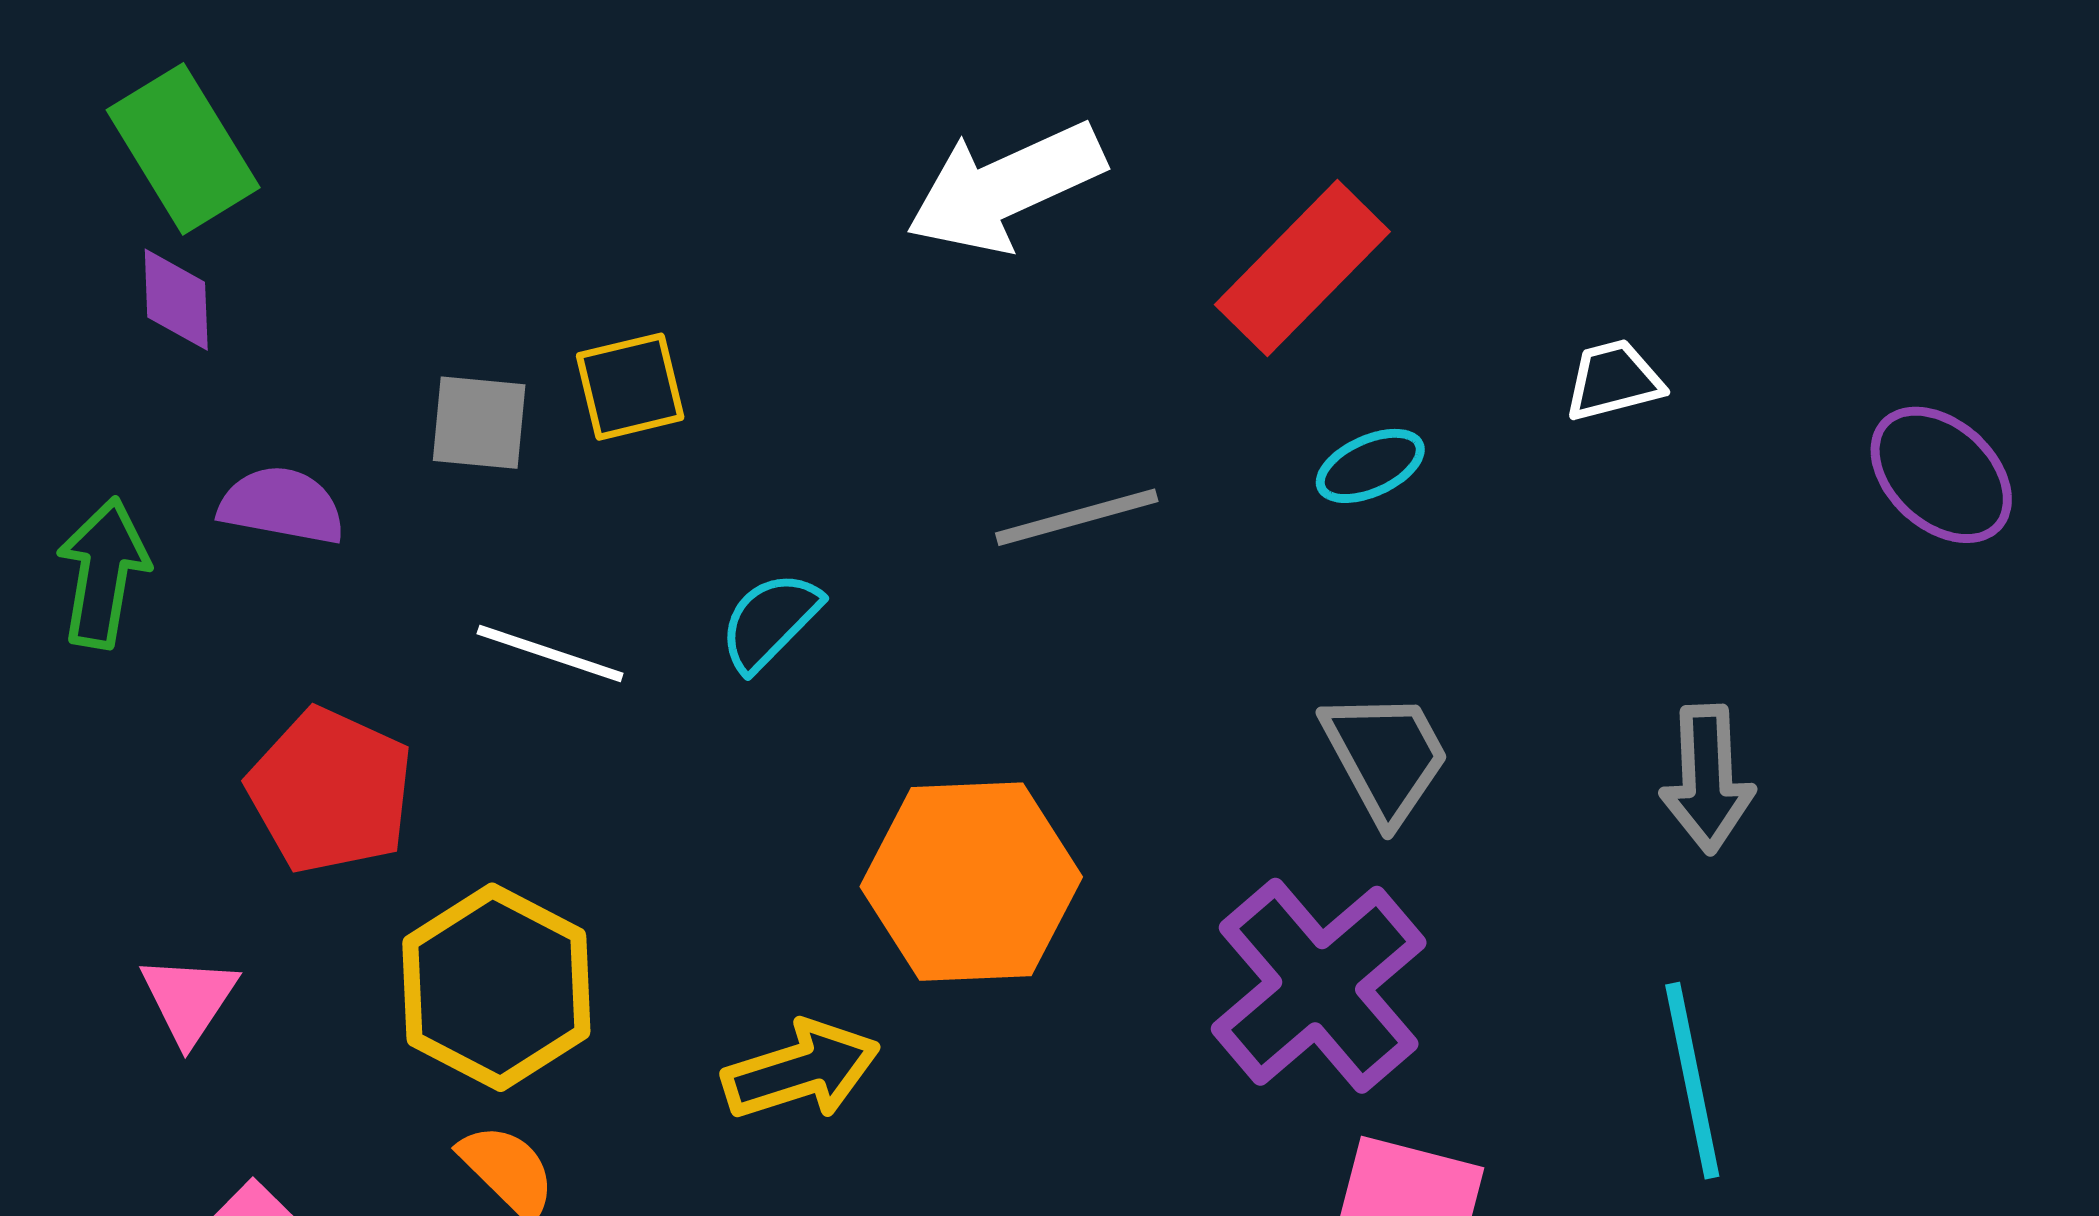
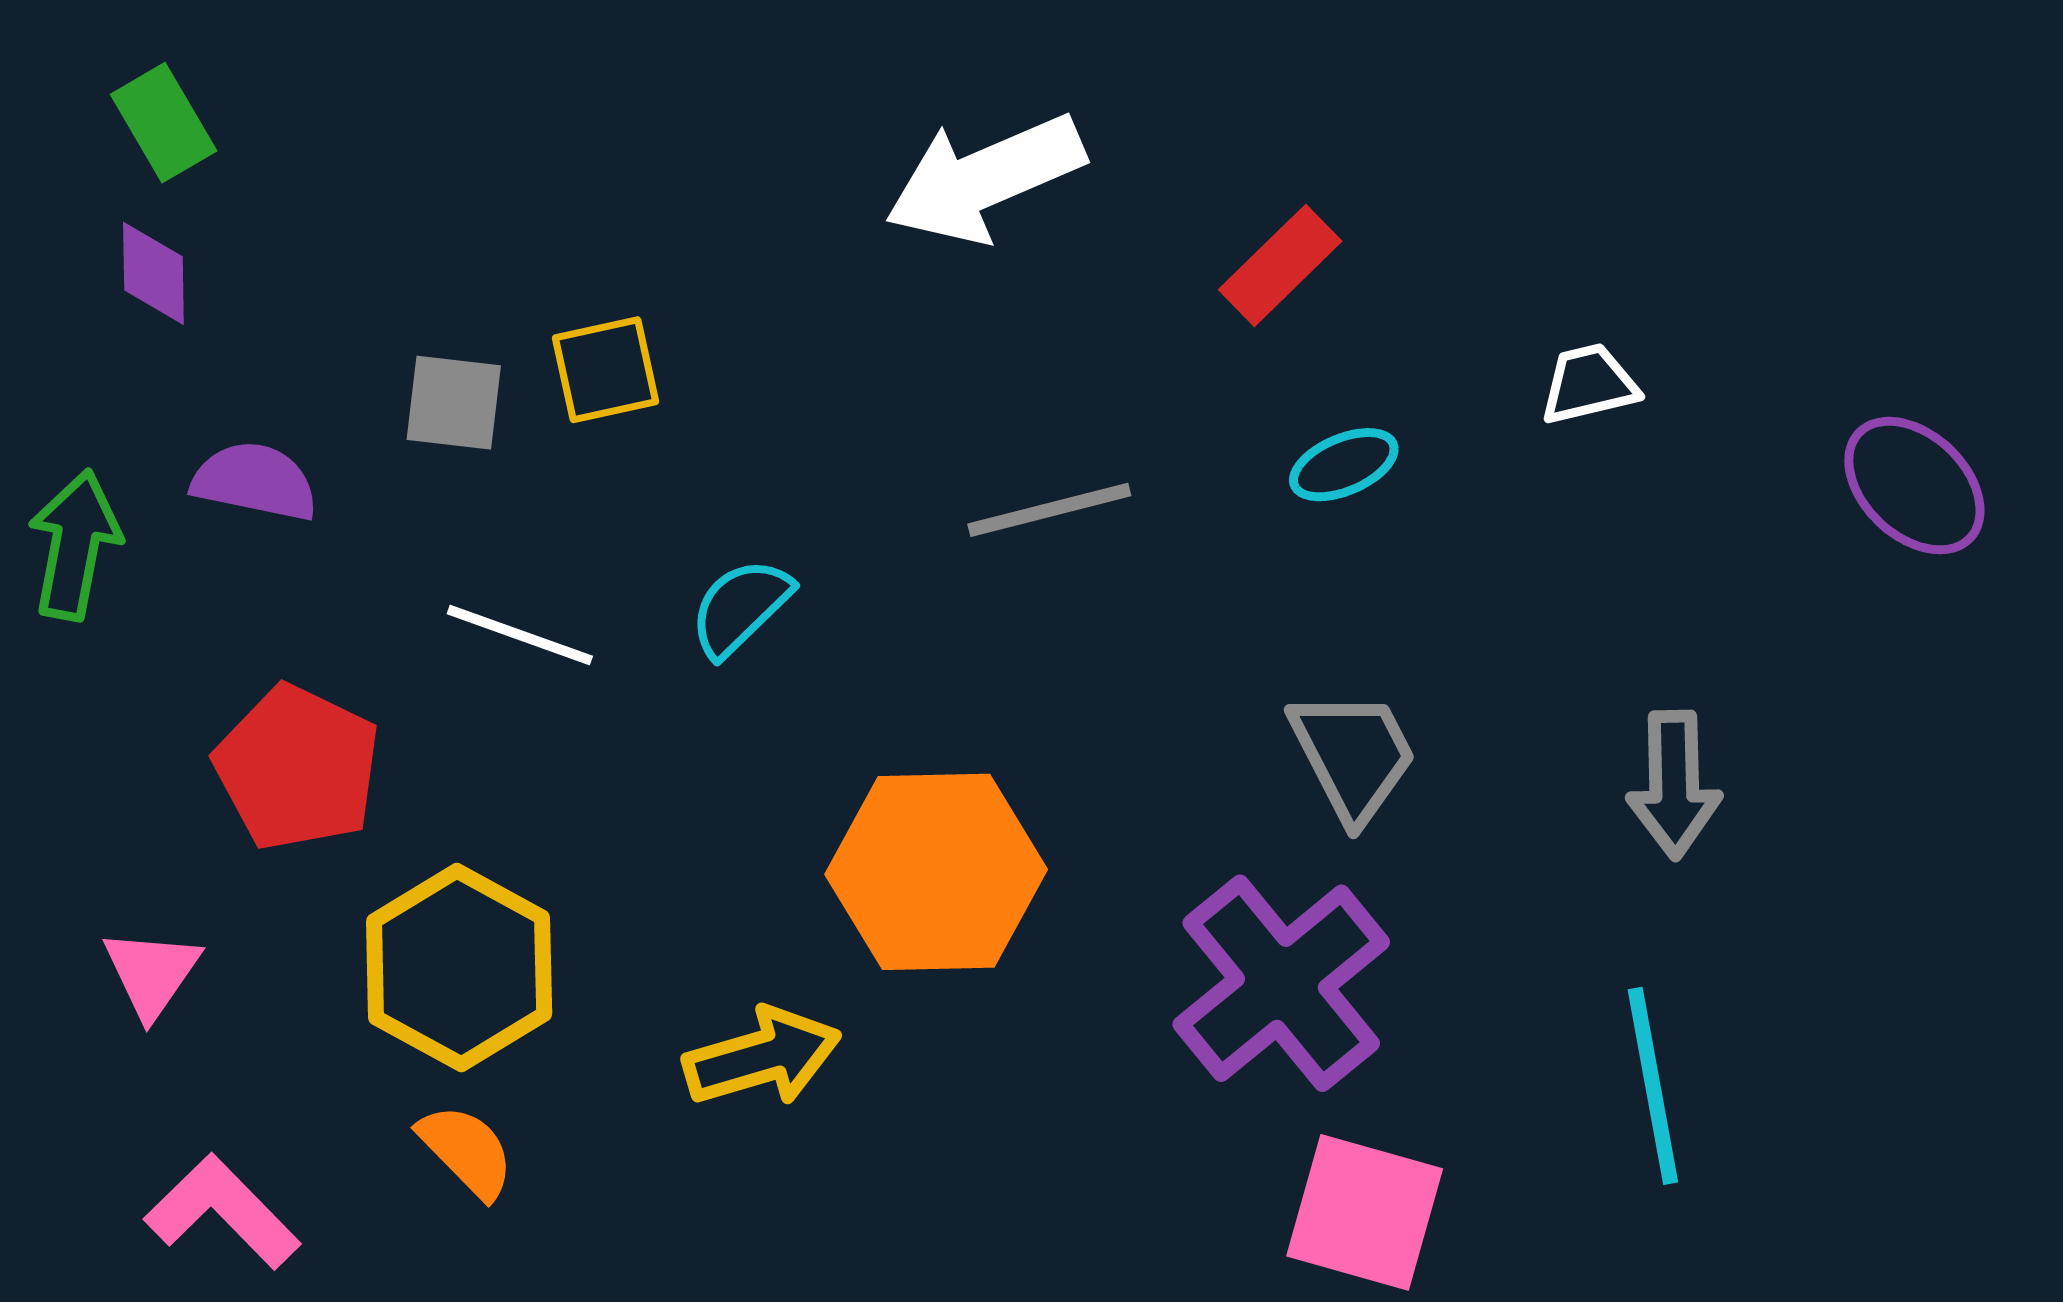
green rectangle: (183, 149) -> (164, 123), size x0.7
red rectangle: (1302, 268) -> (1280, 265), size x0.7

